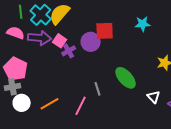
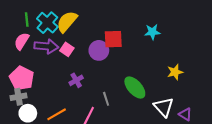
pink semicircle: (16, 33) -> (22, 41), turned -78
purple cross: (69, 51) -> (76, 80), moved
white triangle: (154, 97) -> (164, 107), size x1.5

